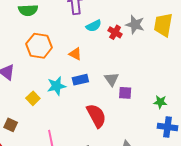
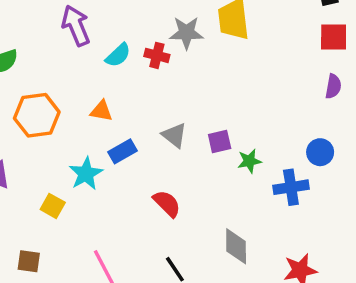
purple square: (125, 93) -> (220, 142), moved
green star: (160, 102) -> (249, 161), moved
red semicircle: (96, 116) -> (167, 204), size x0.7

